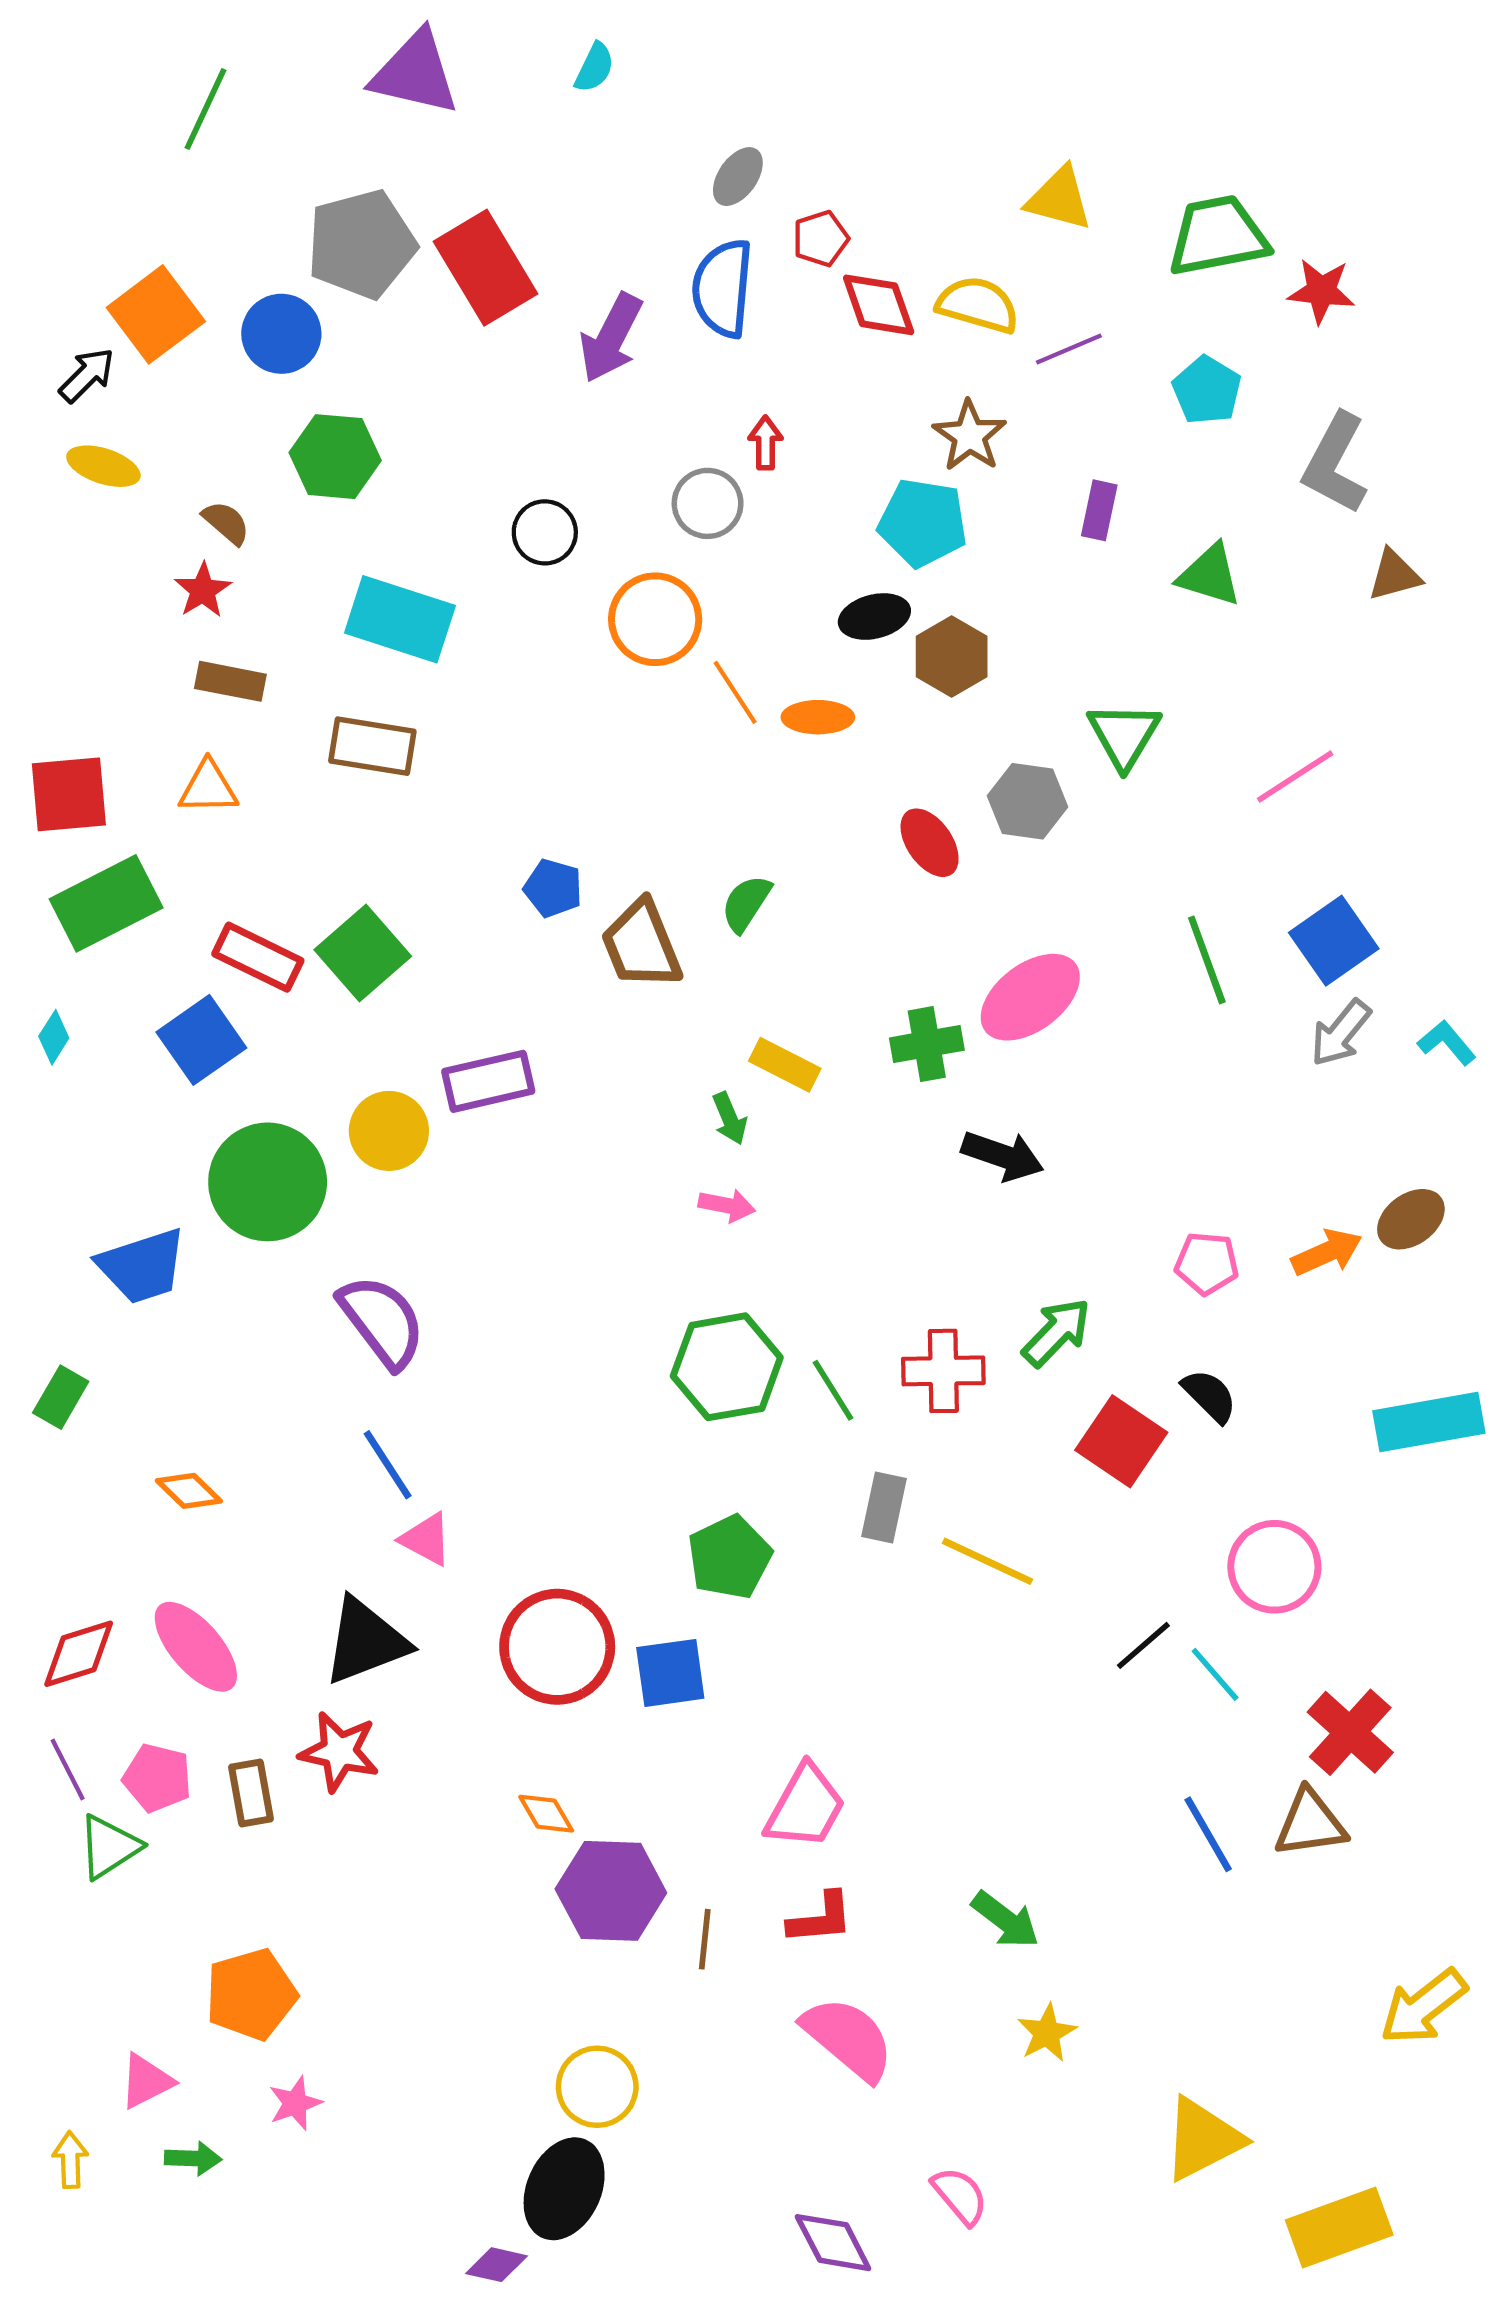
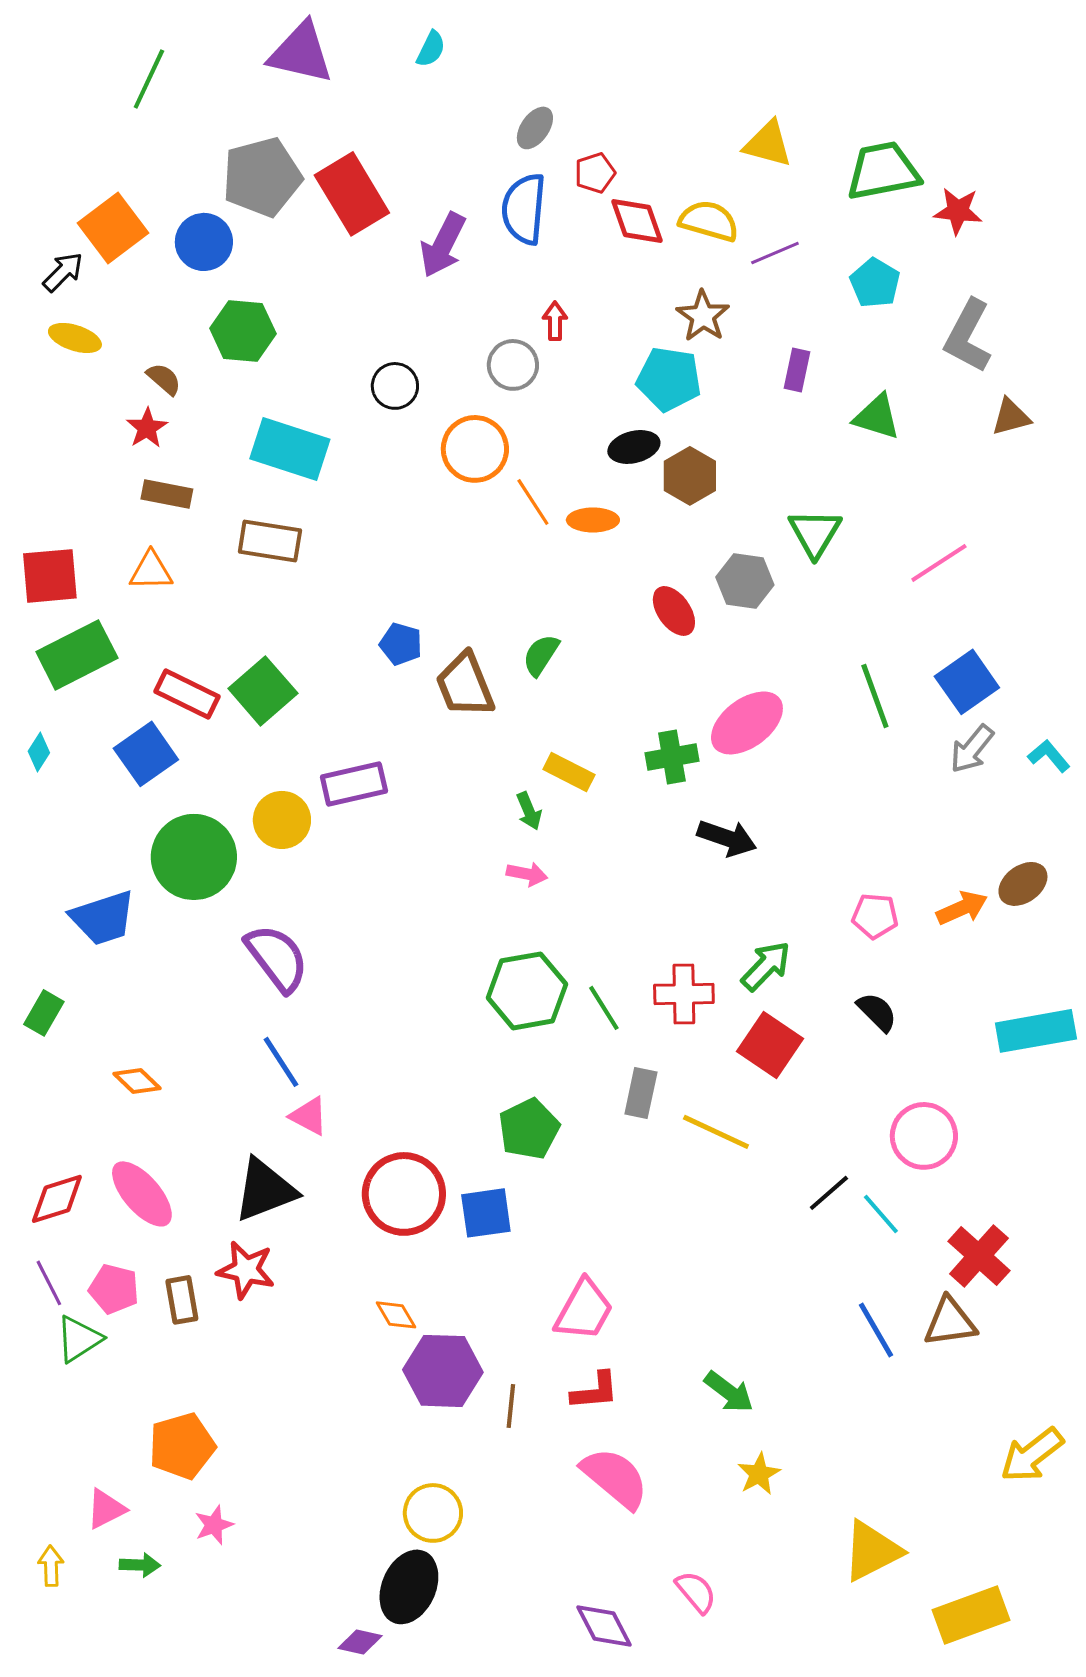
red square: (1121, 1441) -> (770, 1045), moved

